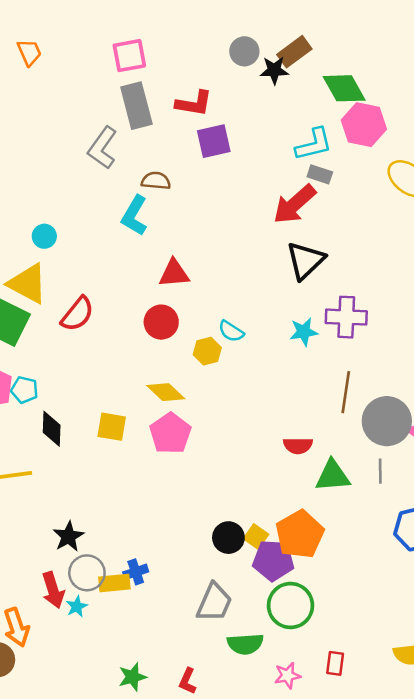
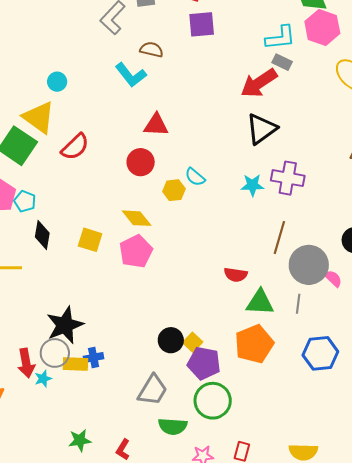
cyan L-shape: (134, 216) -> (131, 75), turned -76
orange pentagon: (300, 534) -> (254, 344), moved
black star: (68, 536) -> (65, 325), moved, size x1.5

